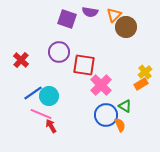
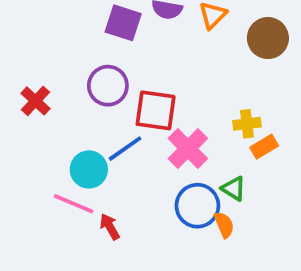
brown circle: (126, 27) -> (268, 38), moved
yellow cross: (145, 72) -> (247, 124), moved, turned 32
blue line: (33, 93) -> (125, 149), moved
red arrow: (51, 126) -> (110, 227), moved

